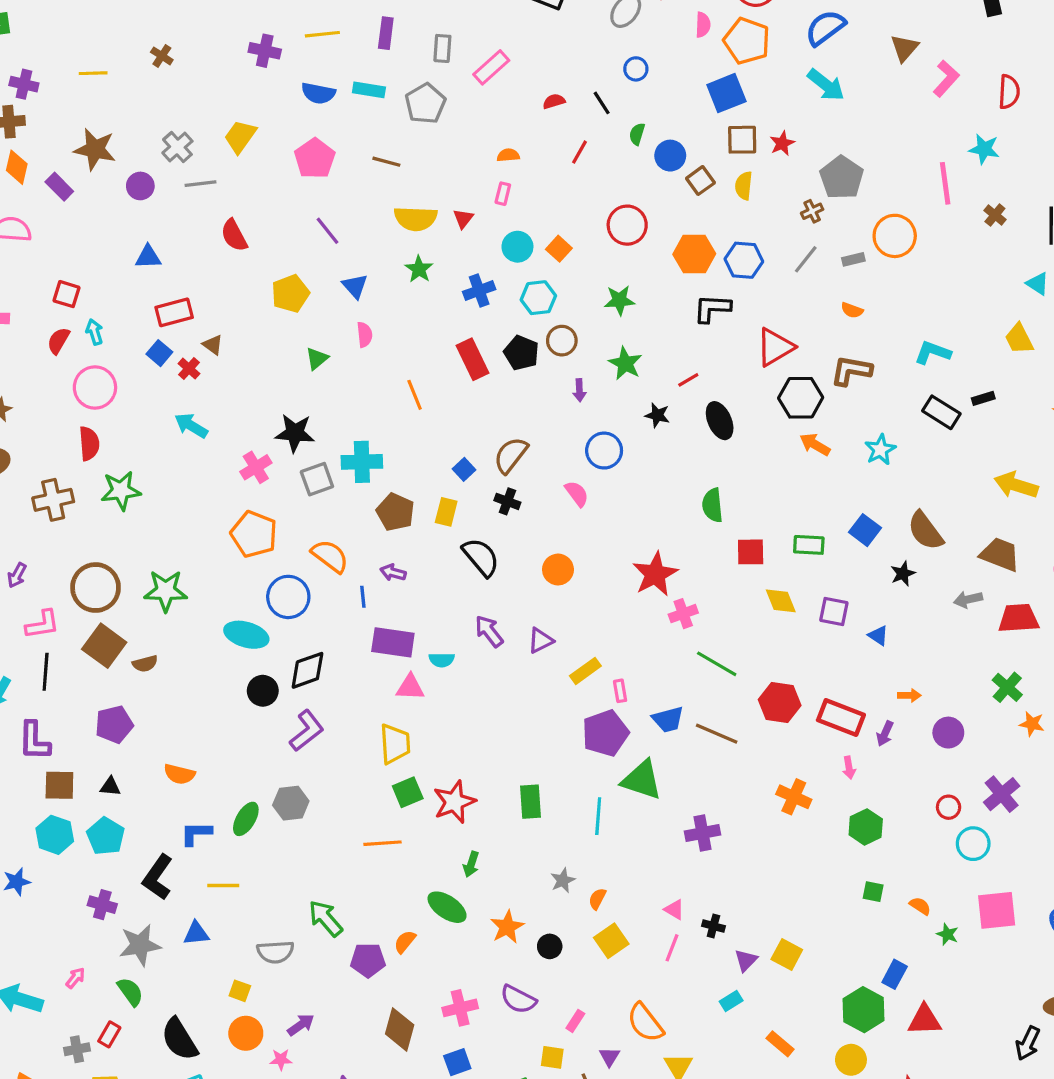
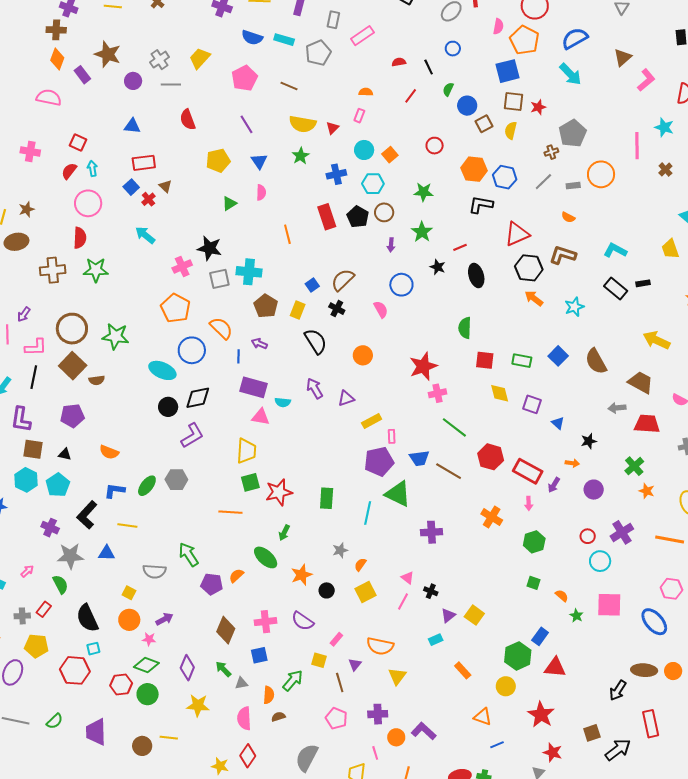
red circle: (627, 225) -> (435, 146), size x0.7
black star: (903, 574) -> (589, 441), moved
orange semicircle: (645, 1023) -> (380, 646), turned -48

